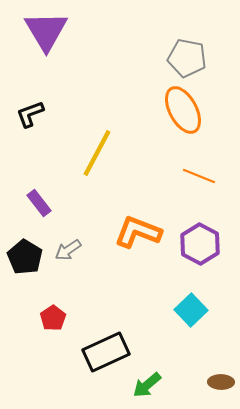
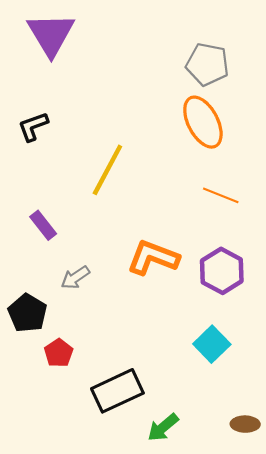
black pentagon: (25, 257) -> (28, 313), moved

